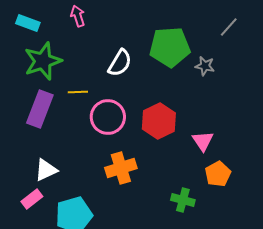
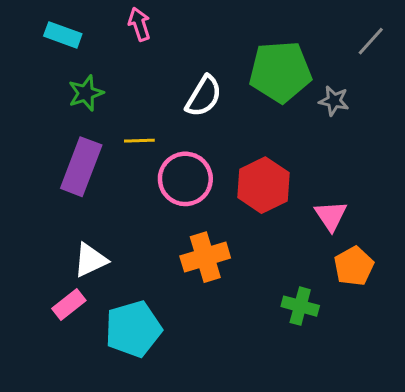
green star: (43, 61) -> (86, 93), size x0.6

